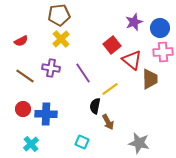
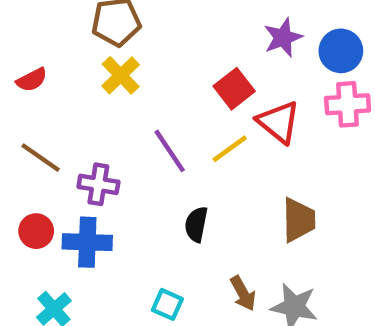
purple cross: (51, 68) -> (98, 184), moved
brown trapezoid: (150, 79) -> (299, 220), moved
yellow line: (110, 89) -> (230, 149), moved
brown arrow: (108, 122) -> (243, 293), moved

